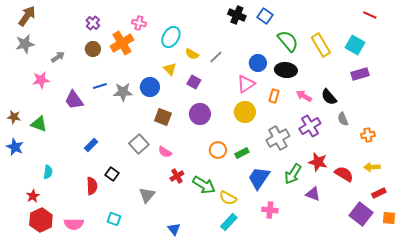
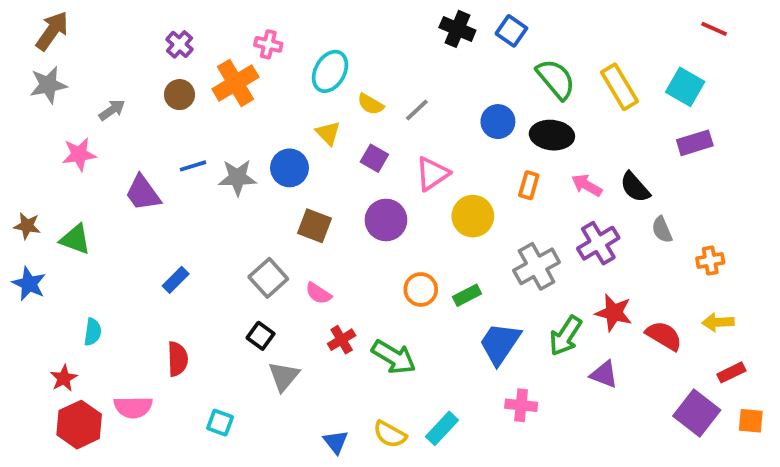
pink triangle: (246, 84) -> (432, 174), moved
black square: (112, 174) -> (261, 336), moved
yellow semicircle: (228, 198) -> (390, 434), moved
pink semicircle: (74, 224) -> (133, 407), moved

